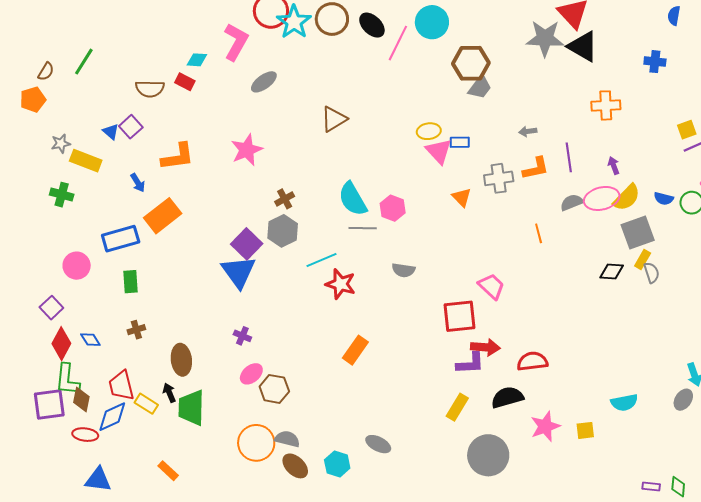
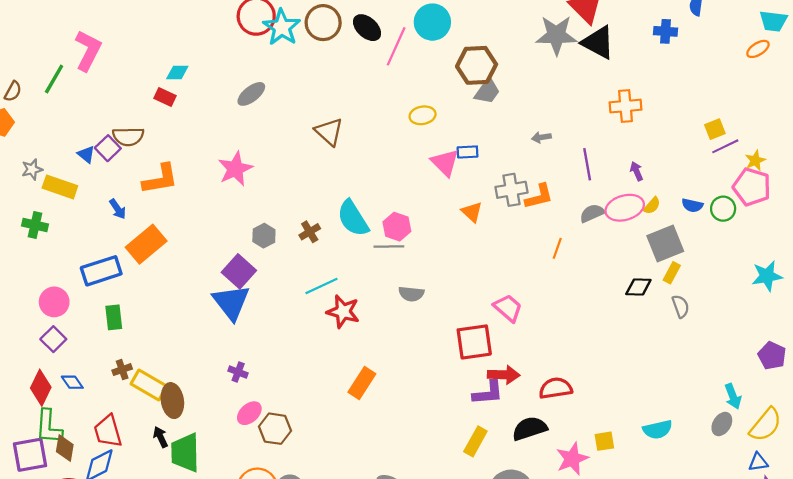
pink L-shape: (236, 42) -> (88, 50), moved
blue cross: (655, 62) -> (666, 31), moved
brown semicircle: (150, 89) -> (128, 137), moved
brown triangle: (334, 119) -> (329, 132), turned -44
yellow ellipse: (429, 131) -> (423, 115), moved
orange L-shape: (536, 168) -> (539, 196), moved
yellow semicircle: (627, 198) -> (652, 206), size x0.6
brown cross: (285, 199) -> (310, 232), moved
gray line: (363, 228) -> (389, 247), moved
gray hexagon: (283, 231) -> (264, 236), moved, size x0.7
orange line: (539, 233) -> (557, 248), turned 36
gray semicircle: (652, 273) -> (681, 306), moved
purple square: (51, 308) -> (53, 339), moved
yellow rectangle: (146, 404) -> (149, 385), moved, size x1.4
yellow square: (585, 430) -> (604, 441), moved

